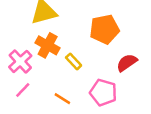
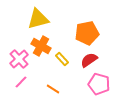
red semicircle: (127, 63) -> (89, 60), moved
pink pentagon: (103, 92) -> (99, 84), moved

